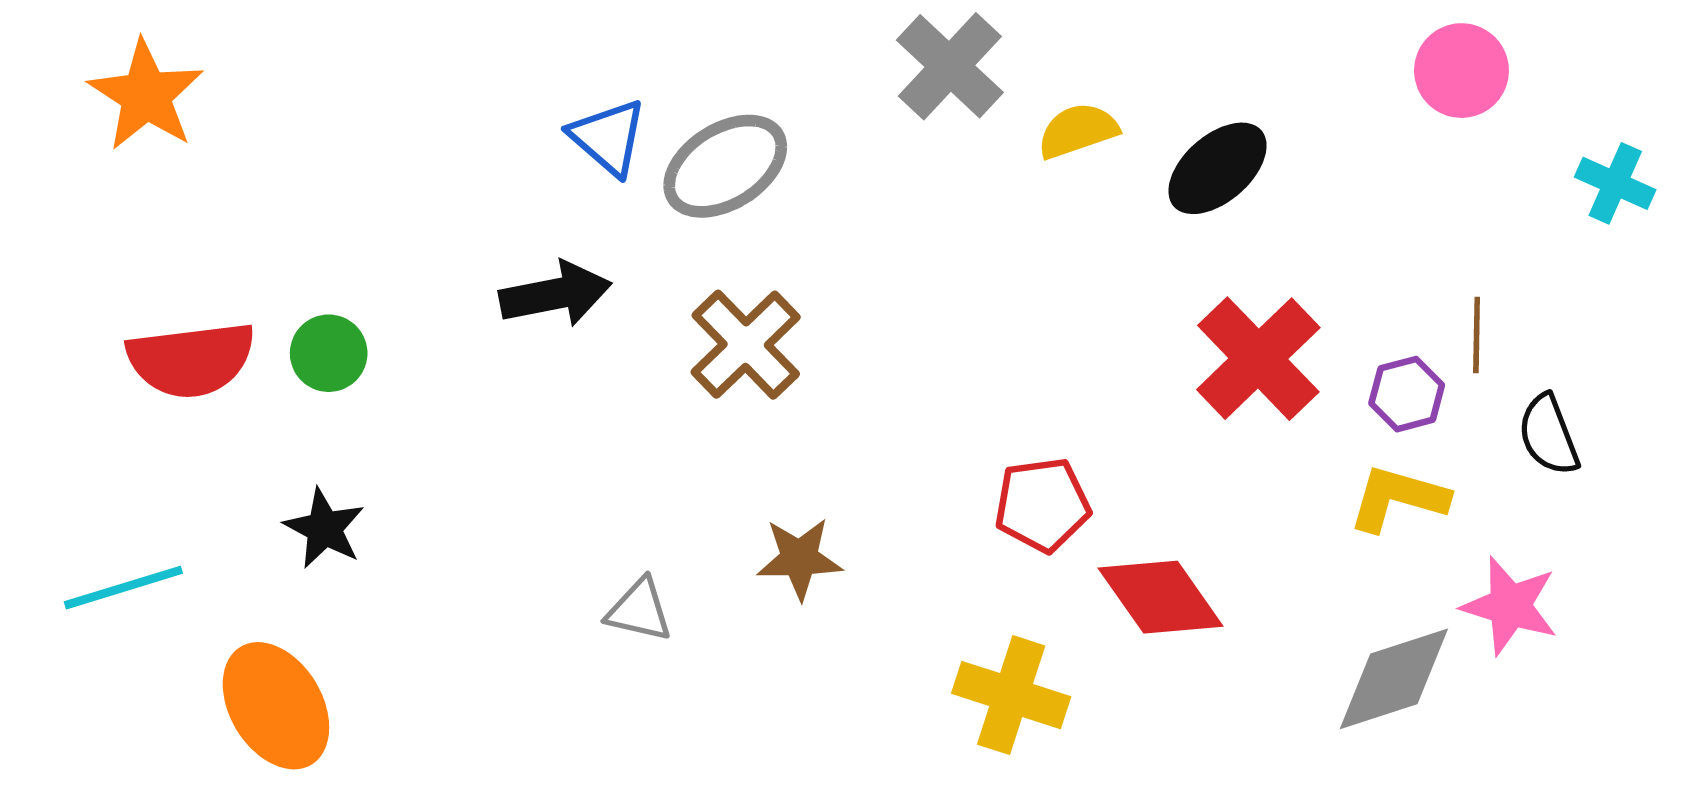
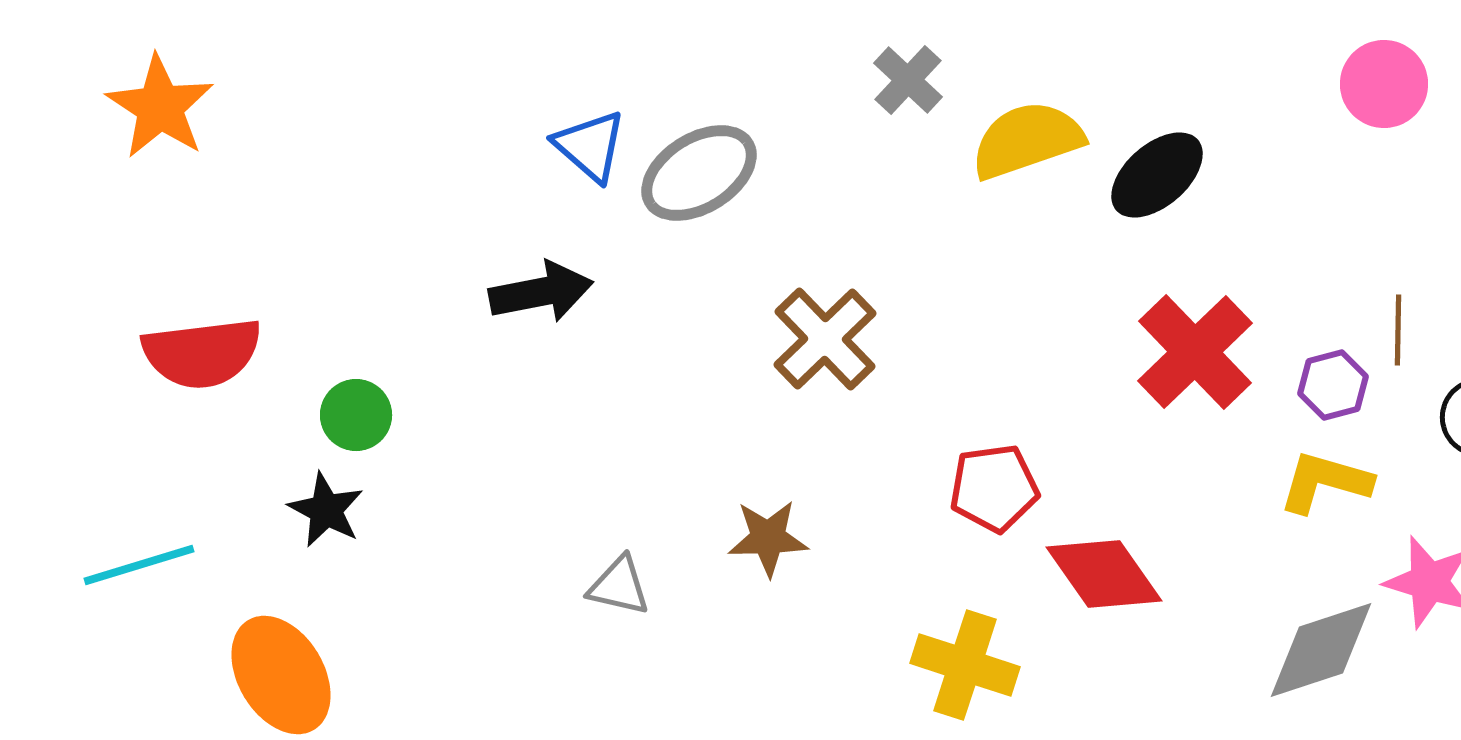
gray cross: (950, 66) -> (908, 80), size x0.7
yellow semicircle: (1078, 131) -> (1027, 140), size x1.5
brown cross: (746, 345) -> (825, 339), moved
green circle: (329, 353) -> (356, 415), moved

